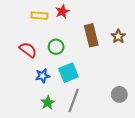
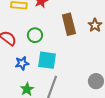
cyan square: (68, 73) -> (47, 60), turned 30

